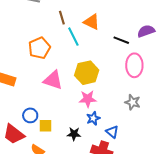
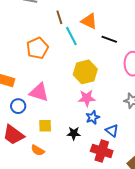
black line: (121, 40) -> (109, 39), moved
pink triangle: (53, 80) -> (39, 92), moved
blue circle: (30, 115) -> (18, 106), moved

